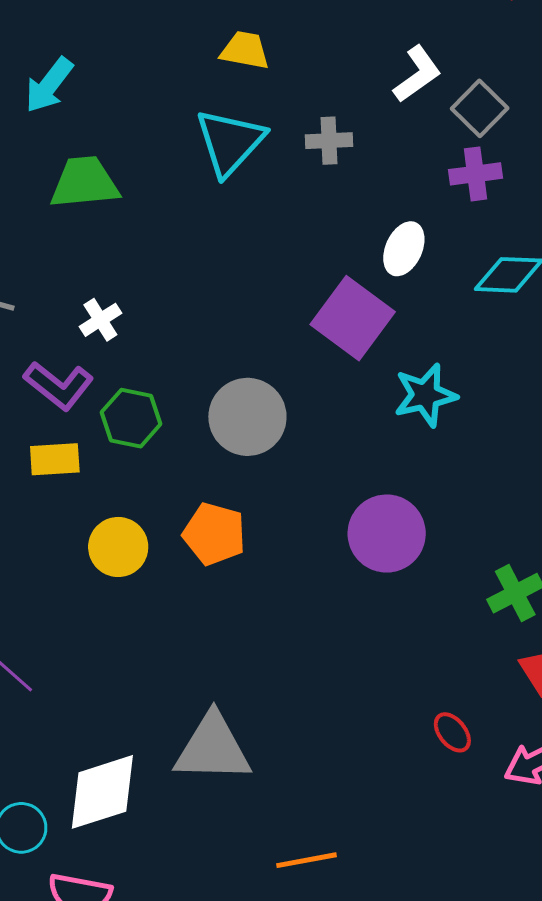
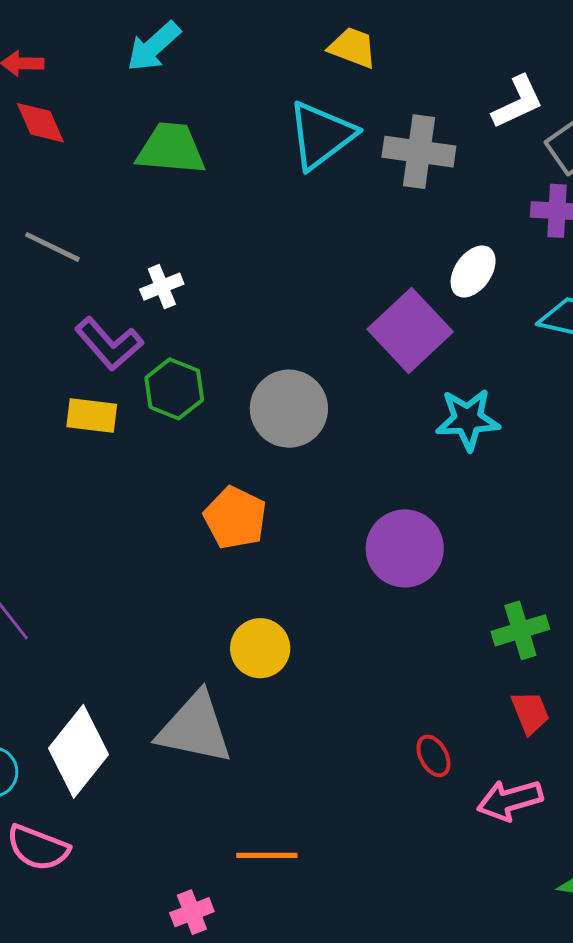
gray cross: (329, 141) -> (419, 152), size x1.5
yellow circle: (118, 547) -> (260, 648), moved
white diamond: (102, 792) -> (78, 751), turned -44

